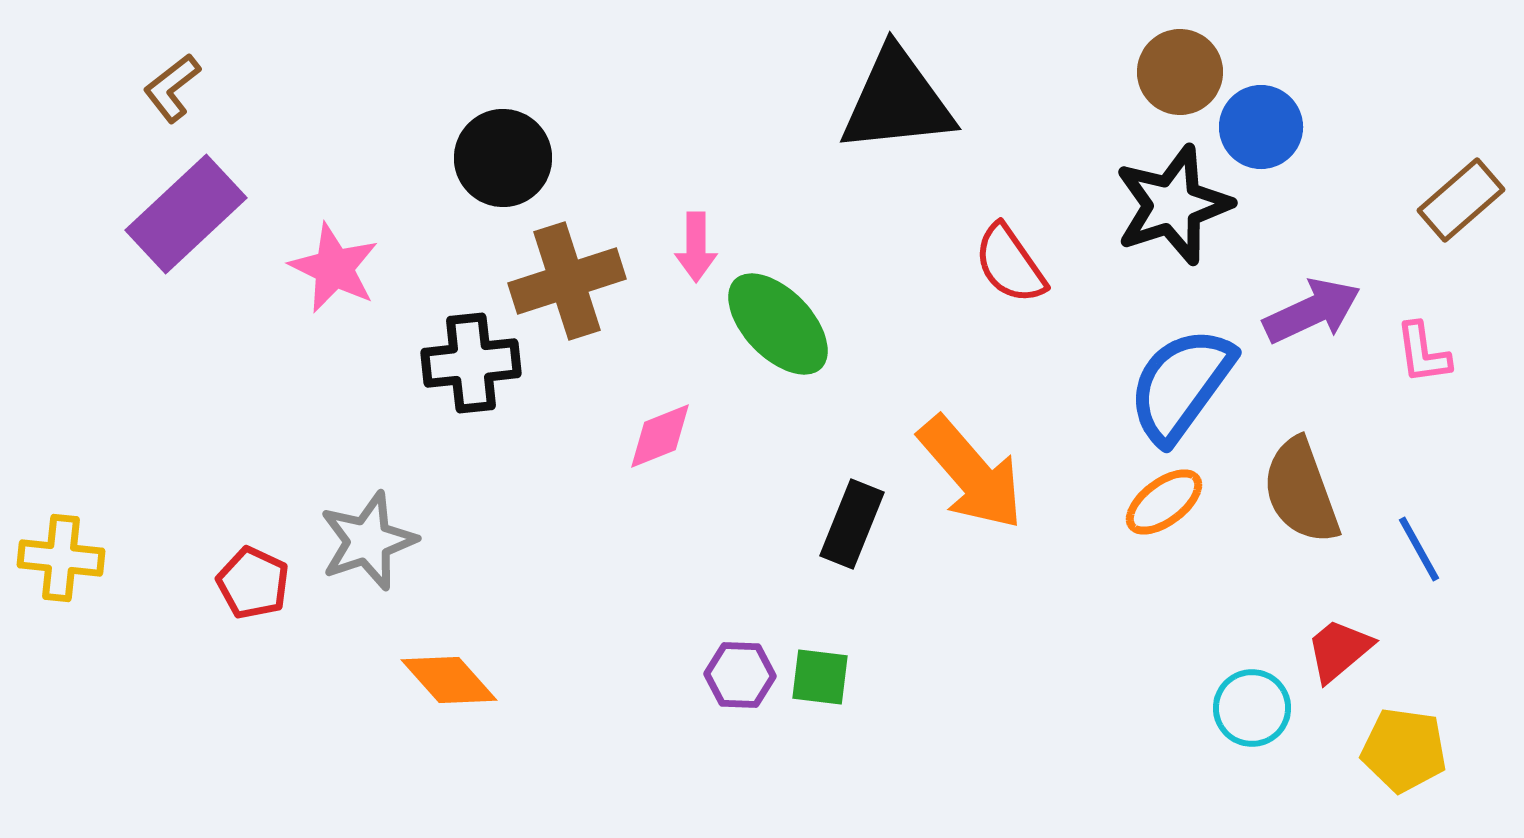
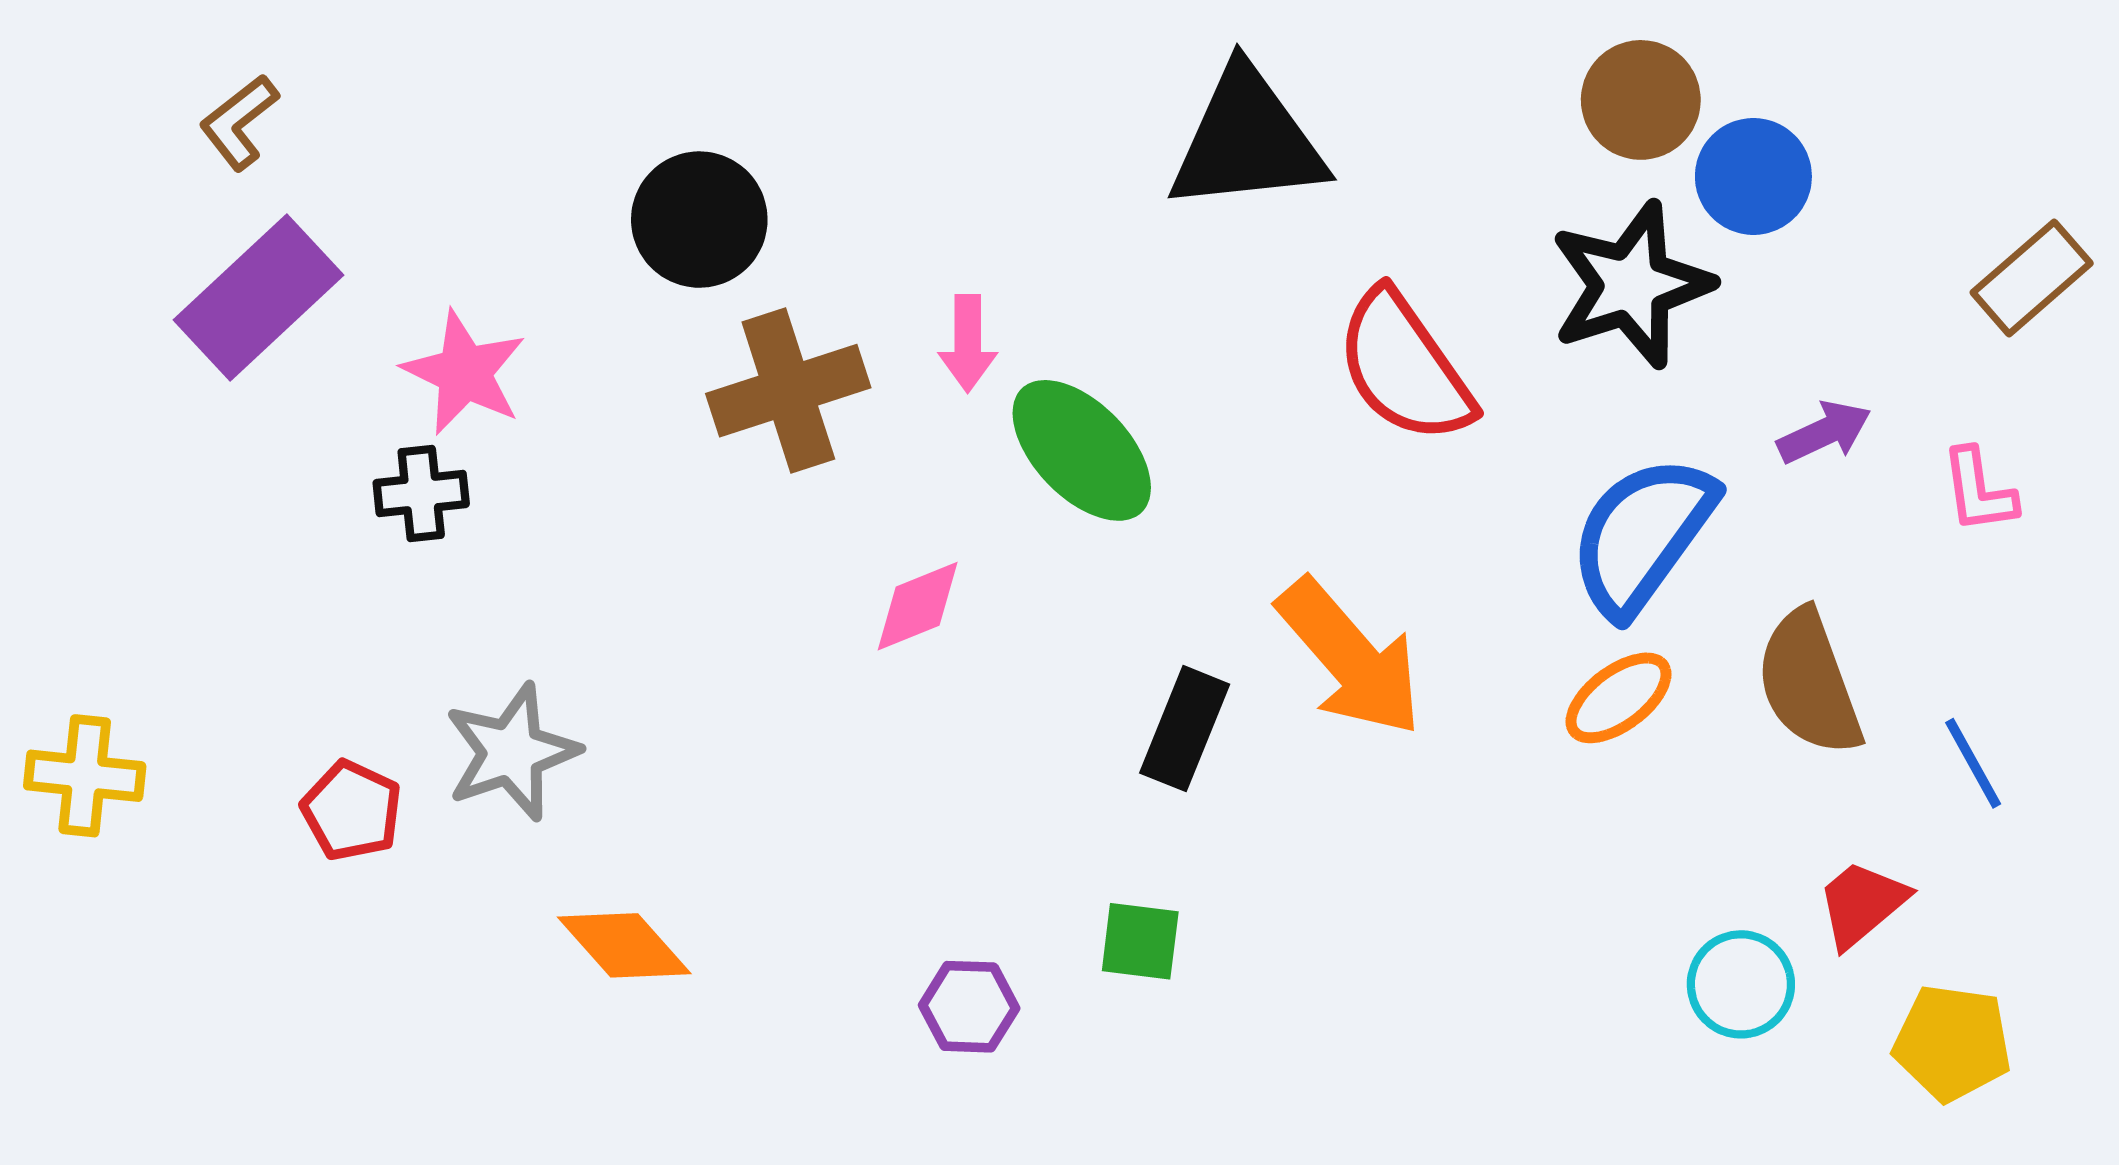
red semicircle: (1010, 264) -> (1404, 367), size x1.4
purple arrow: (1312, 311) -> (1824, 432), size x0.7
black cross: (471, 363) -> (421, 494), moved, size x0.7
purple hexagon: (740, 675) -> (969, 1007), moved

